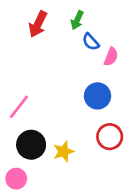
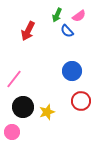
red arrow: (38, 24) -> (28, 31), moved
pink semicircle: (111, 57) -> (79, 16), moved, turned 32

